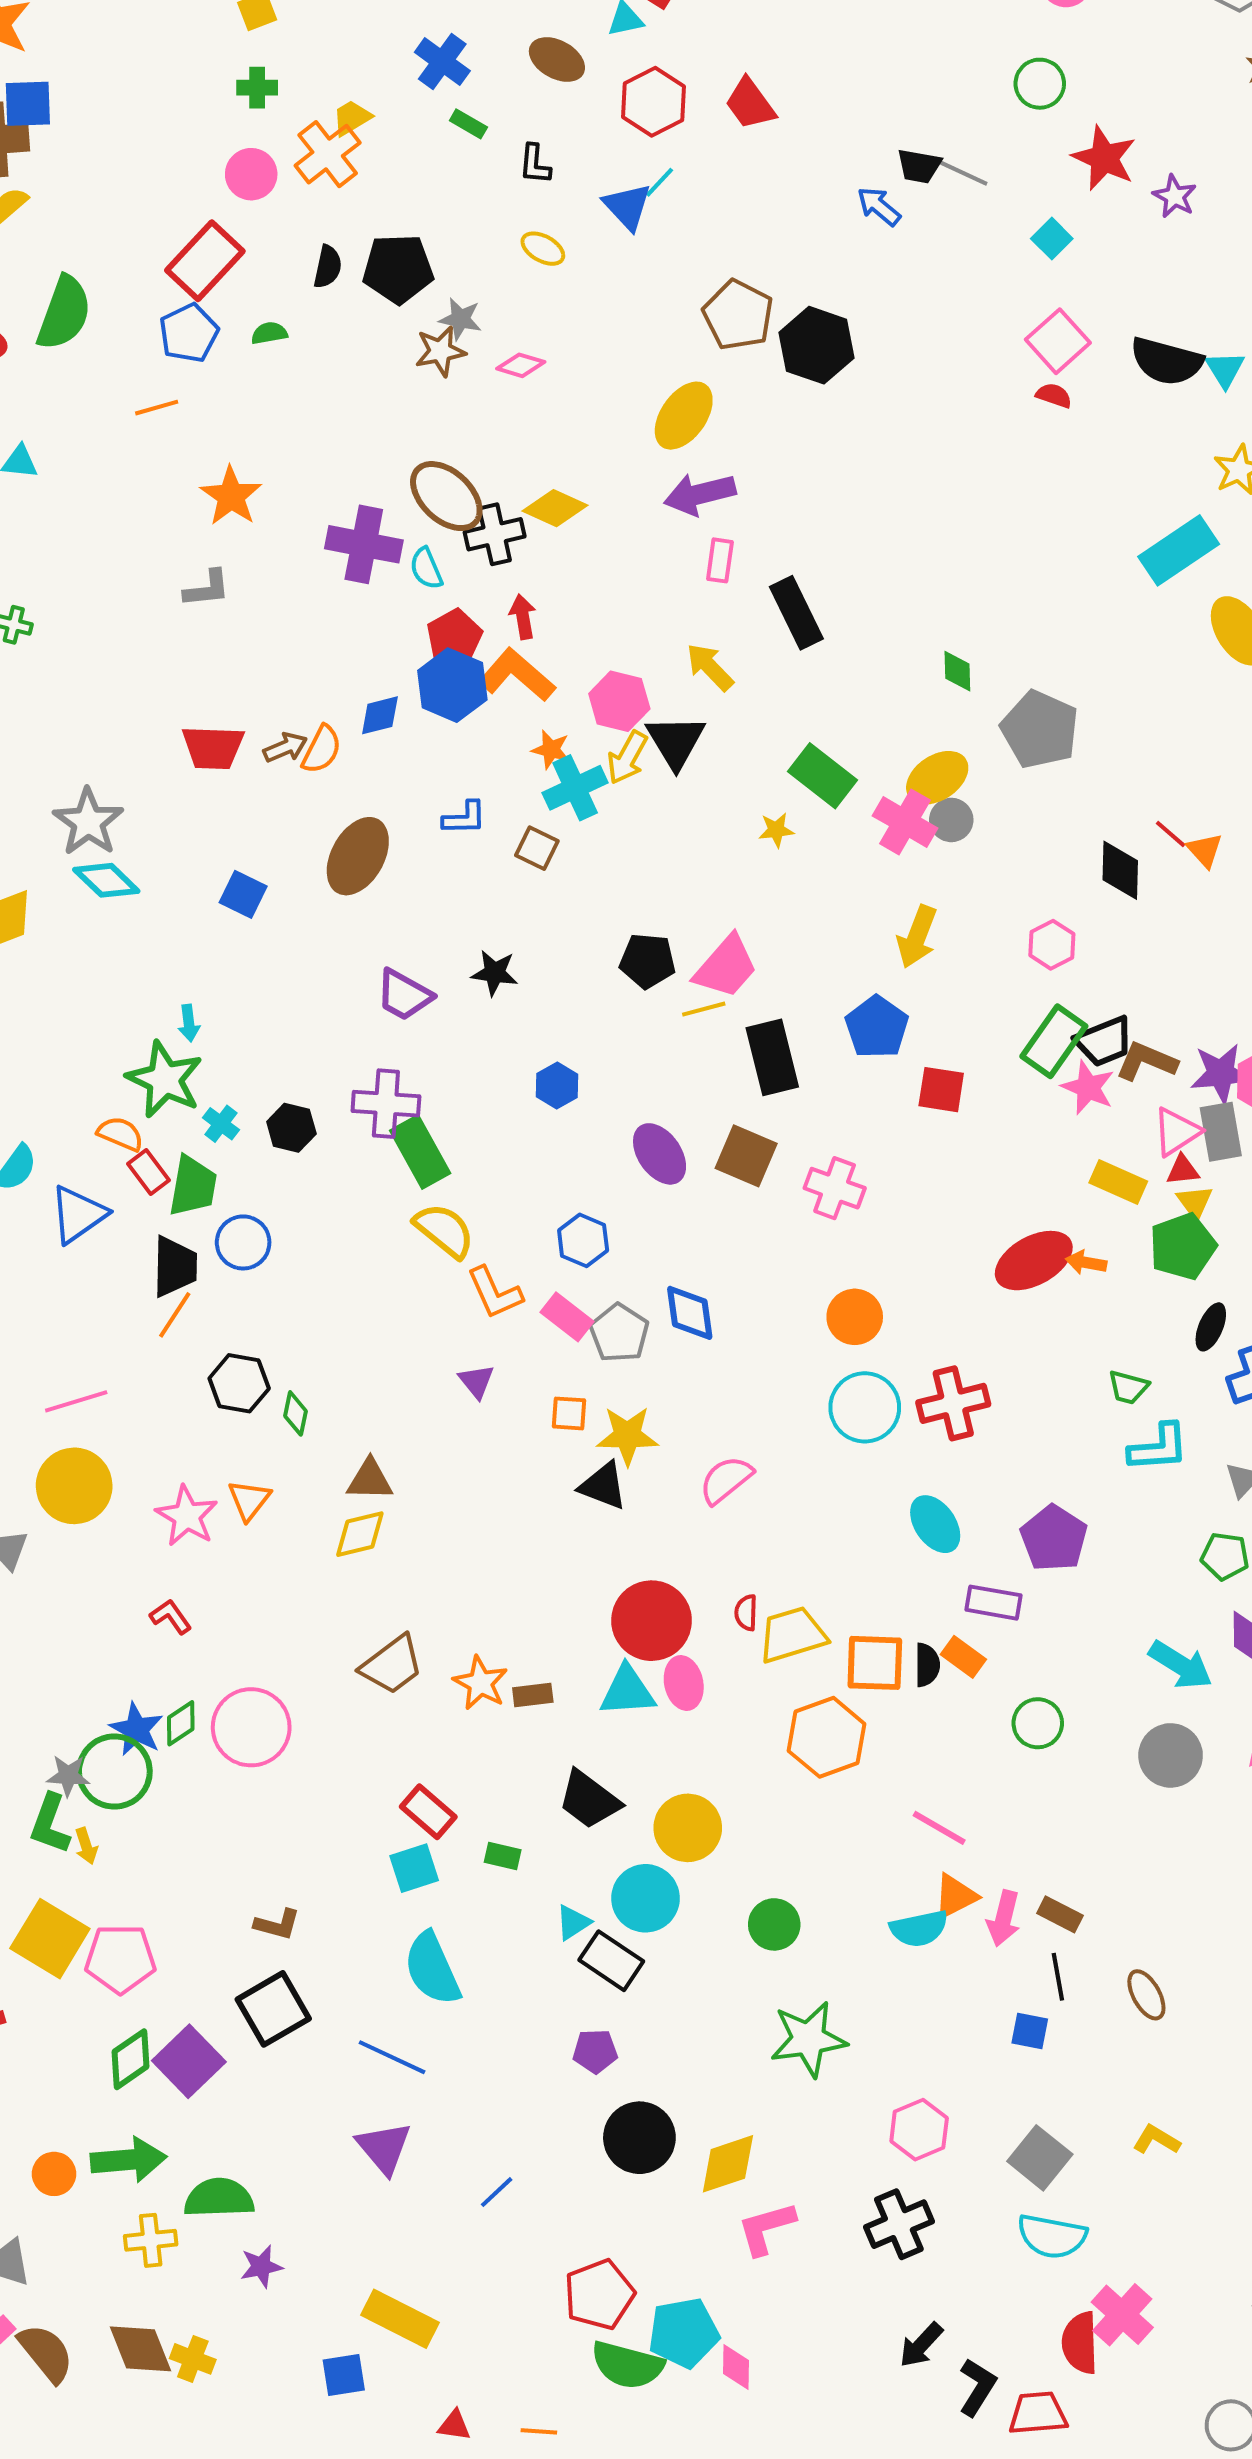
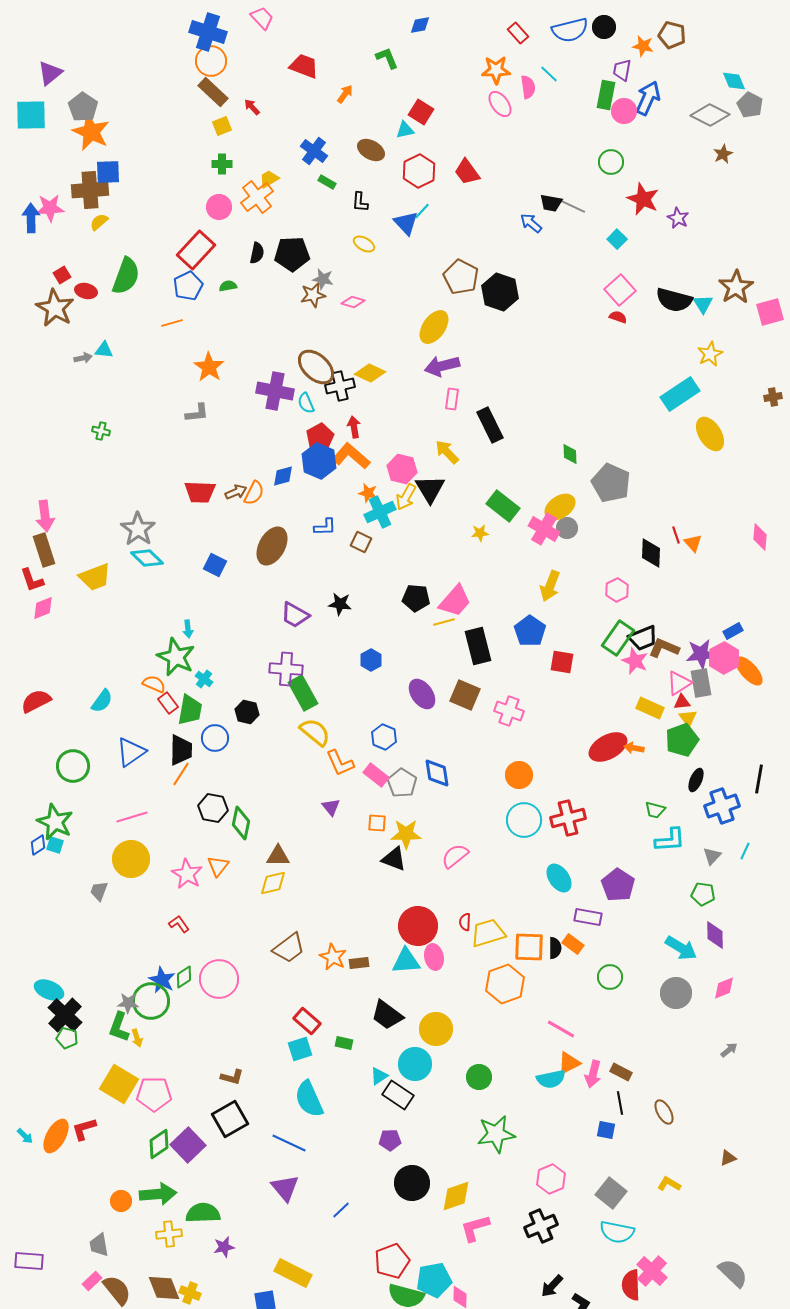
red line: (1171, 834) -> (676, 535), turned 30
black hexagon: (291, 1128) -> (247, 712), moved
blue triangle: (78, 1214) -> (131, 752), moved
green diamond: (295, 1413) -> (241, 823), size x1.5

